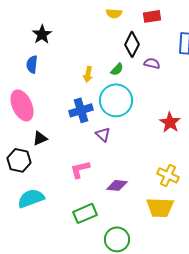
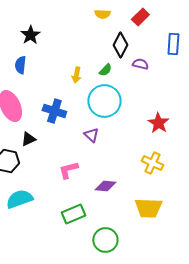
red rectangle: (152, 16) -> (140, 17), turned -36
blue cross: (81, 110) -> (54, 111), moved, turned 35
yellow cross: (168, 175) -> (152, 163), moved

